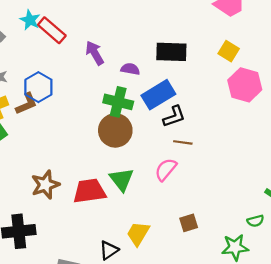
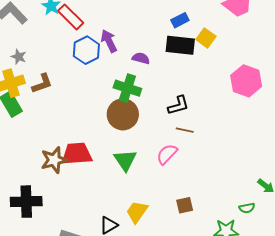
yellow square: (229, 51) -> (206, 38), moved
blue hexagon: (38, 87) -> (86, 50), moved
blue rectangle: (158, 95) -> (180, 20), moved, size x0.6
red trapezoid: (89, 191) -> (77, 154), moved

